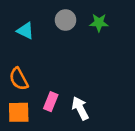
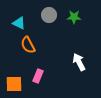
orange semicircle: (19, 79) -> (28, 45), moved
white arrow: (80, 108) -> (79, 62), moved

